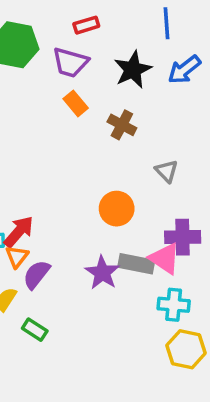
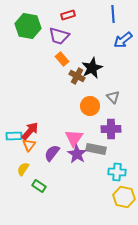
black star: (133, 70) -> (92, 68), moved
brown cross: (122, 125) -> (77, 76), moved
orange circle: (117, 209) -> (90, 106), moved
purple cross: (183, 237) -> (111, 129), moved
pink triangle: (165, 258) -> (74, 138), moved, turned 30
purple semicircle: (36, 274) -> (52, 153), moved

